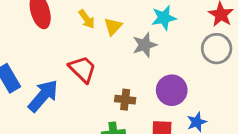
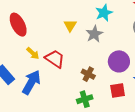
yellow arrow: (87, 19) -> (33, 53), moved
brown cross: (125, 100) -> (88, 74), turned 32

